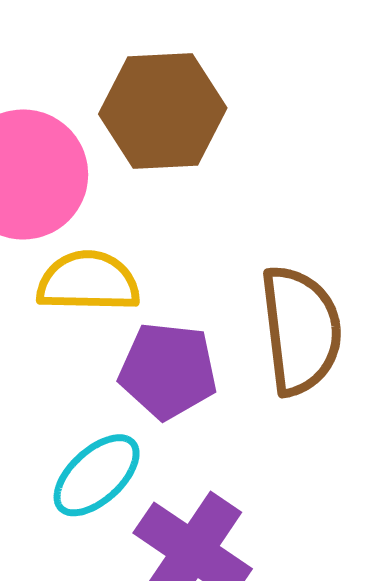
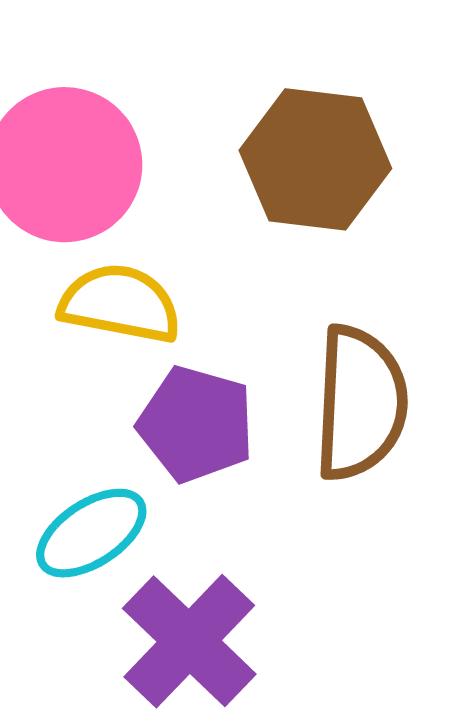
brown hexagon: (163, 111) -> (315, 159), moved

